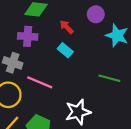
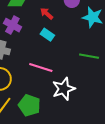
purple cross: (28, 36) -> (12, 25), turned 30
pink line: (40, 82) -> (41, 67), moved

